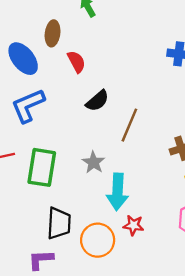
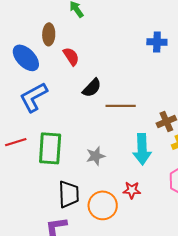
brown line: (129, 125) -> (121, 106), turned 72
gray star: (94, 162) -> (96, 156), moved, turned 30
cyan arrow: (118, 192) -> (142, 149), moved

